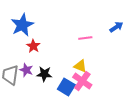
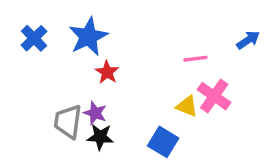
black star: (44, 74) -> (100, 137), moved
pink cross: (82, 81) -> (214, 96), moved

